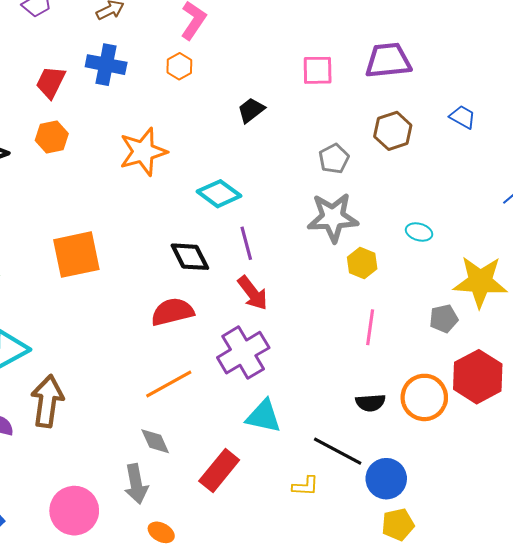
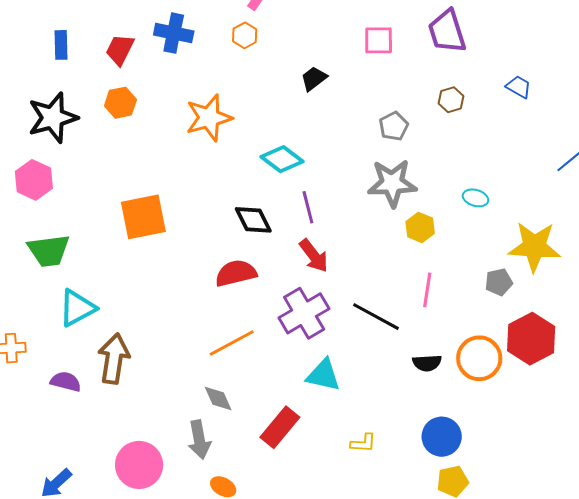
purple trapezoid: (388, 60) -> (447, 31), turned -102
brown hexagon: (393, 131) -> (451, 100), size x0.7
black line: (338, 451) -> (376, 317), moved

